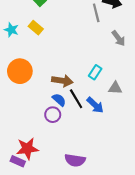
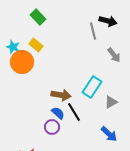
orange circle: (20, 71) -> (22, 62), moved
cyan rectangle: (95, 72) -> (92, 87), size x1.5
gray triangle: (115, 88) -> (111, 102), turned -32
blue arrow: (95, 105) -> (109, 134), moved

